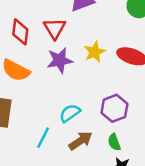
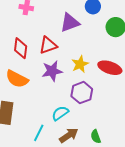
red triangle: (55, 28) -> (48, 45), turned 42
purple hexagon: (114, 108) -> (82, 93), moved

